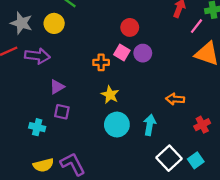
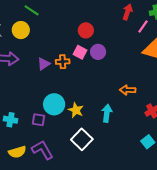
purple triangle: (57, 87) -> (44, 64), moved
yellow star: (110, 95) -> (76, 110), moved
purple square: (62, 112) -> (39, 120), moved
cyan circle: (117, 125) -> (54, 104), moved
white square: (169, 158) -> (82, 139), moved

